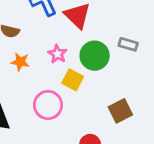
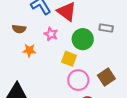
pink star: (57, 54) -> (51, 34), moved
pink circle: (48, 105) -> (78, 80), moved

